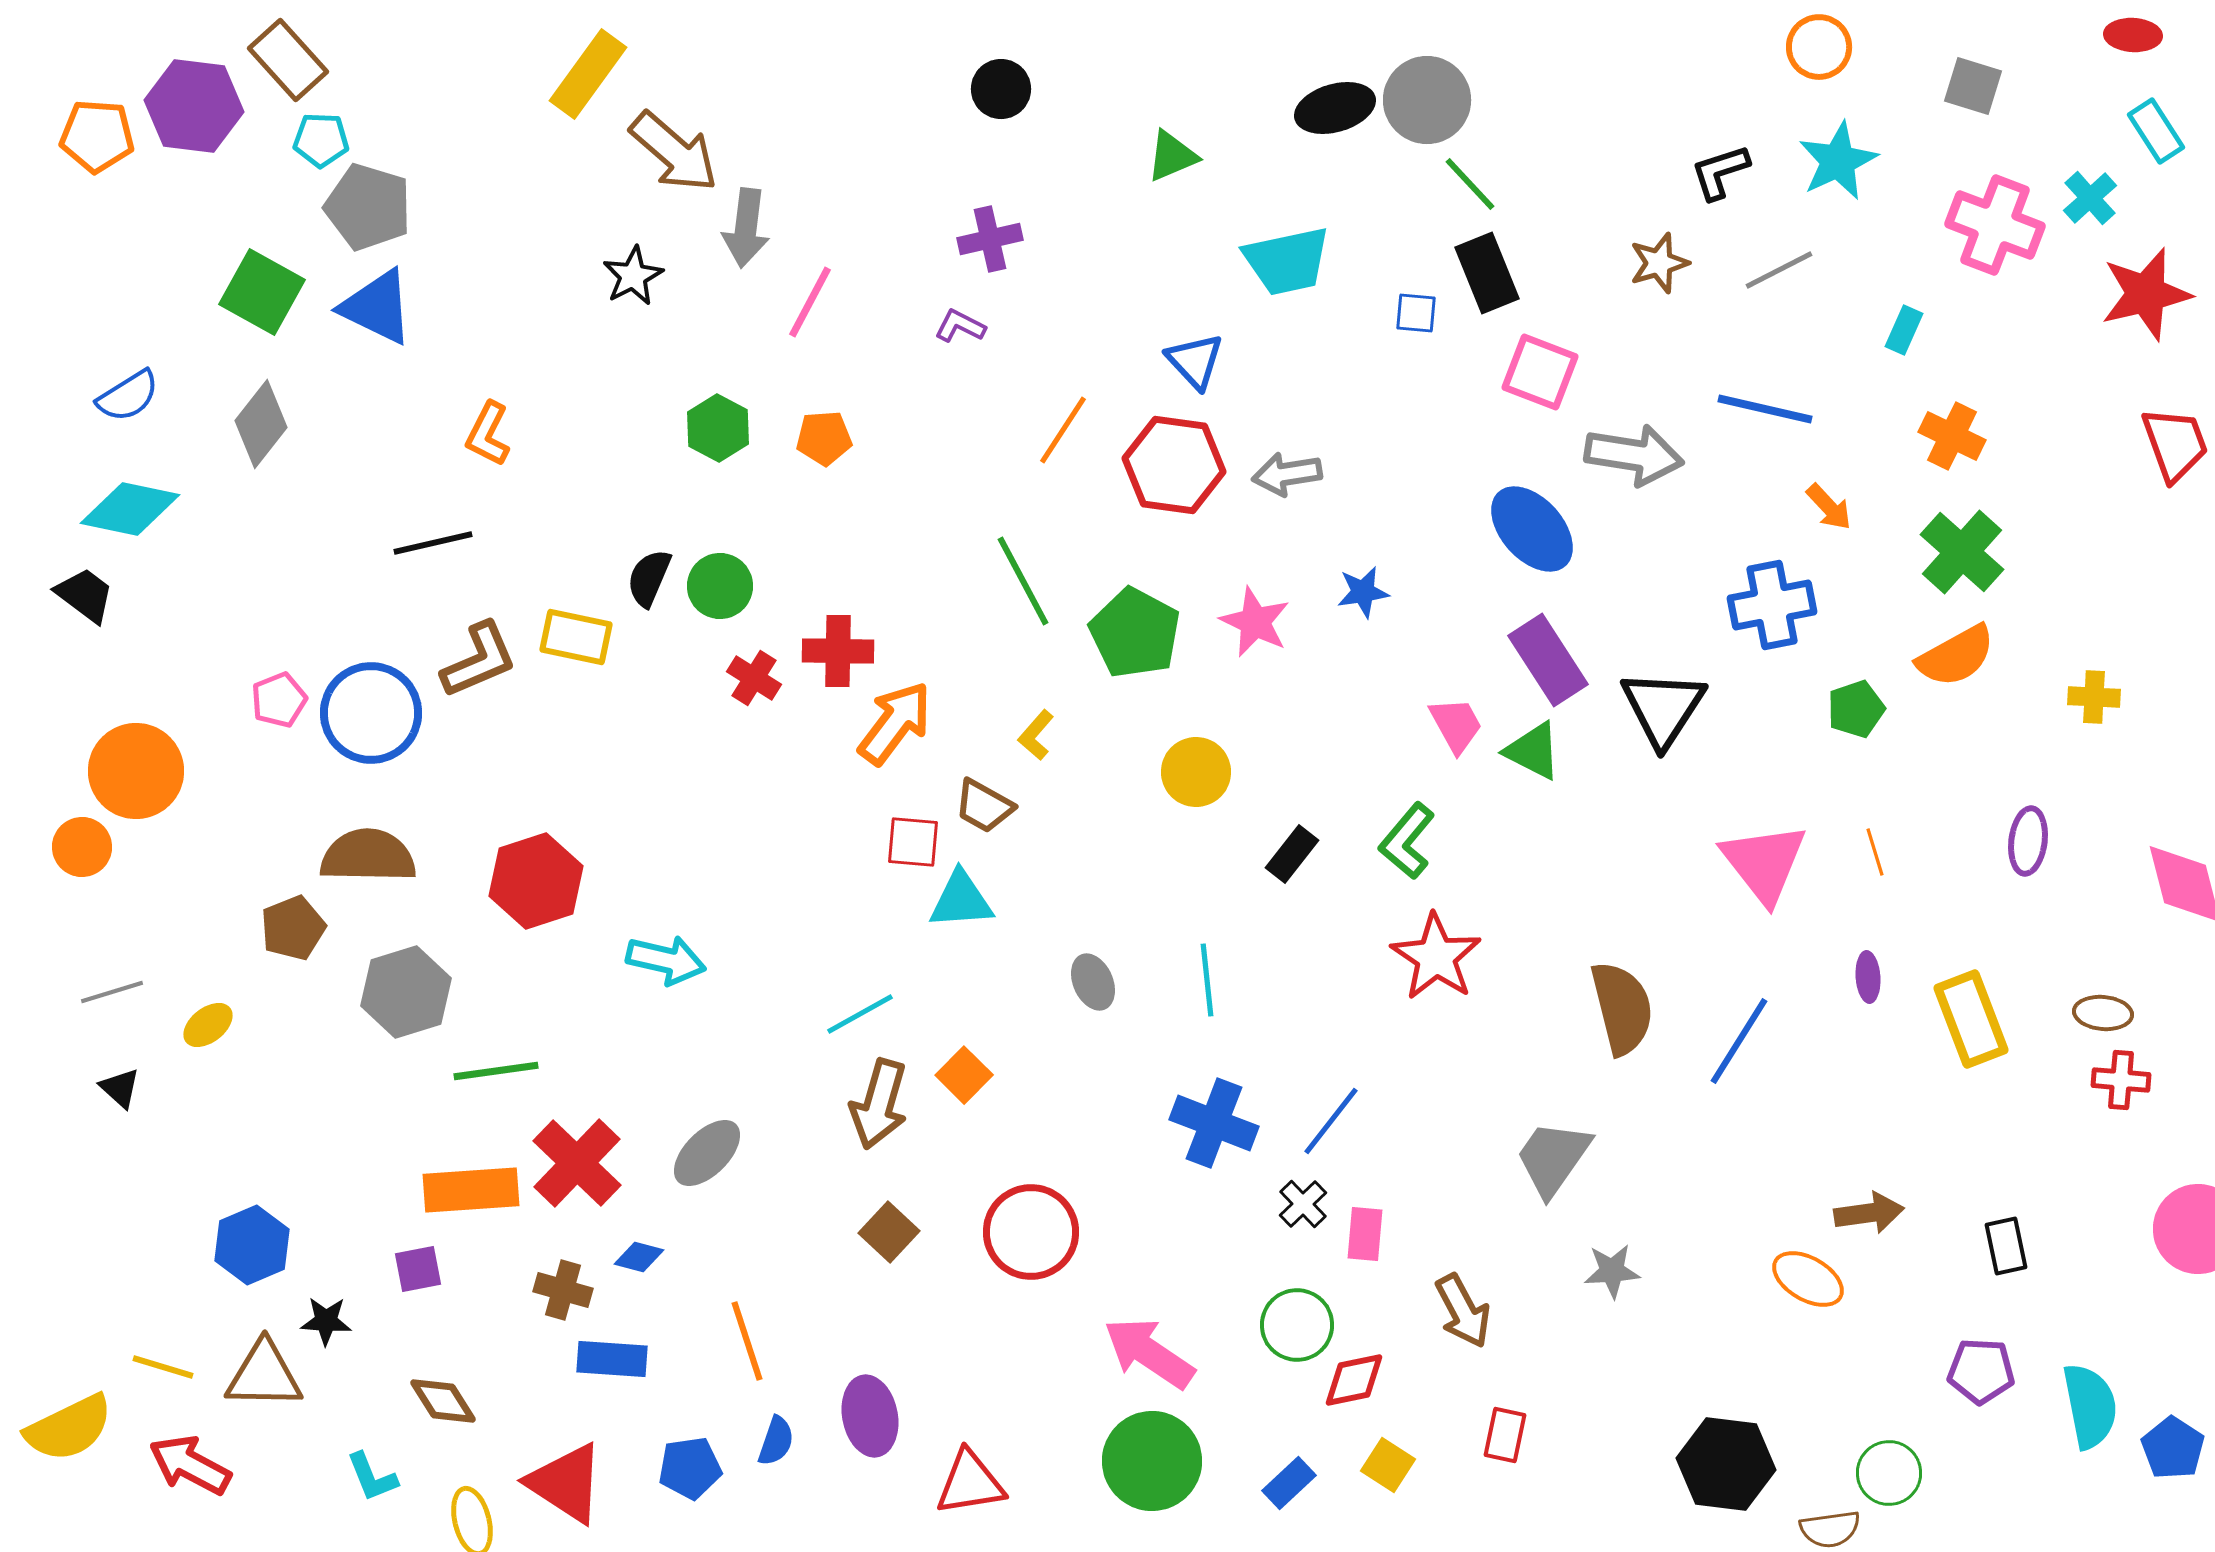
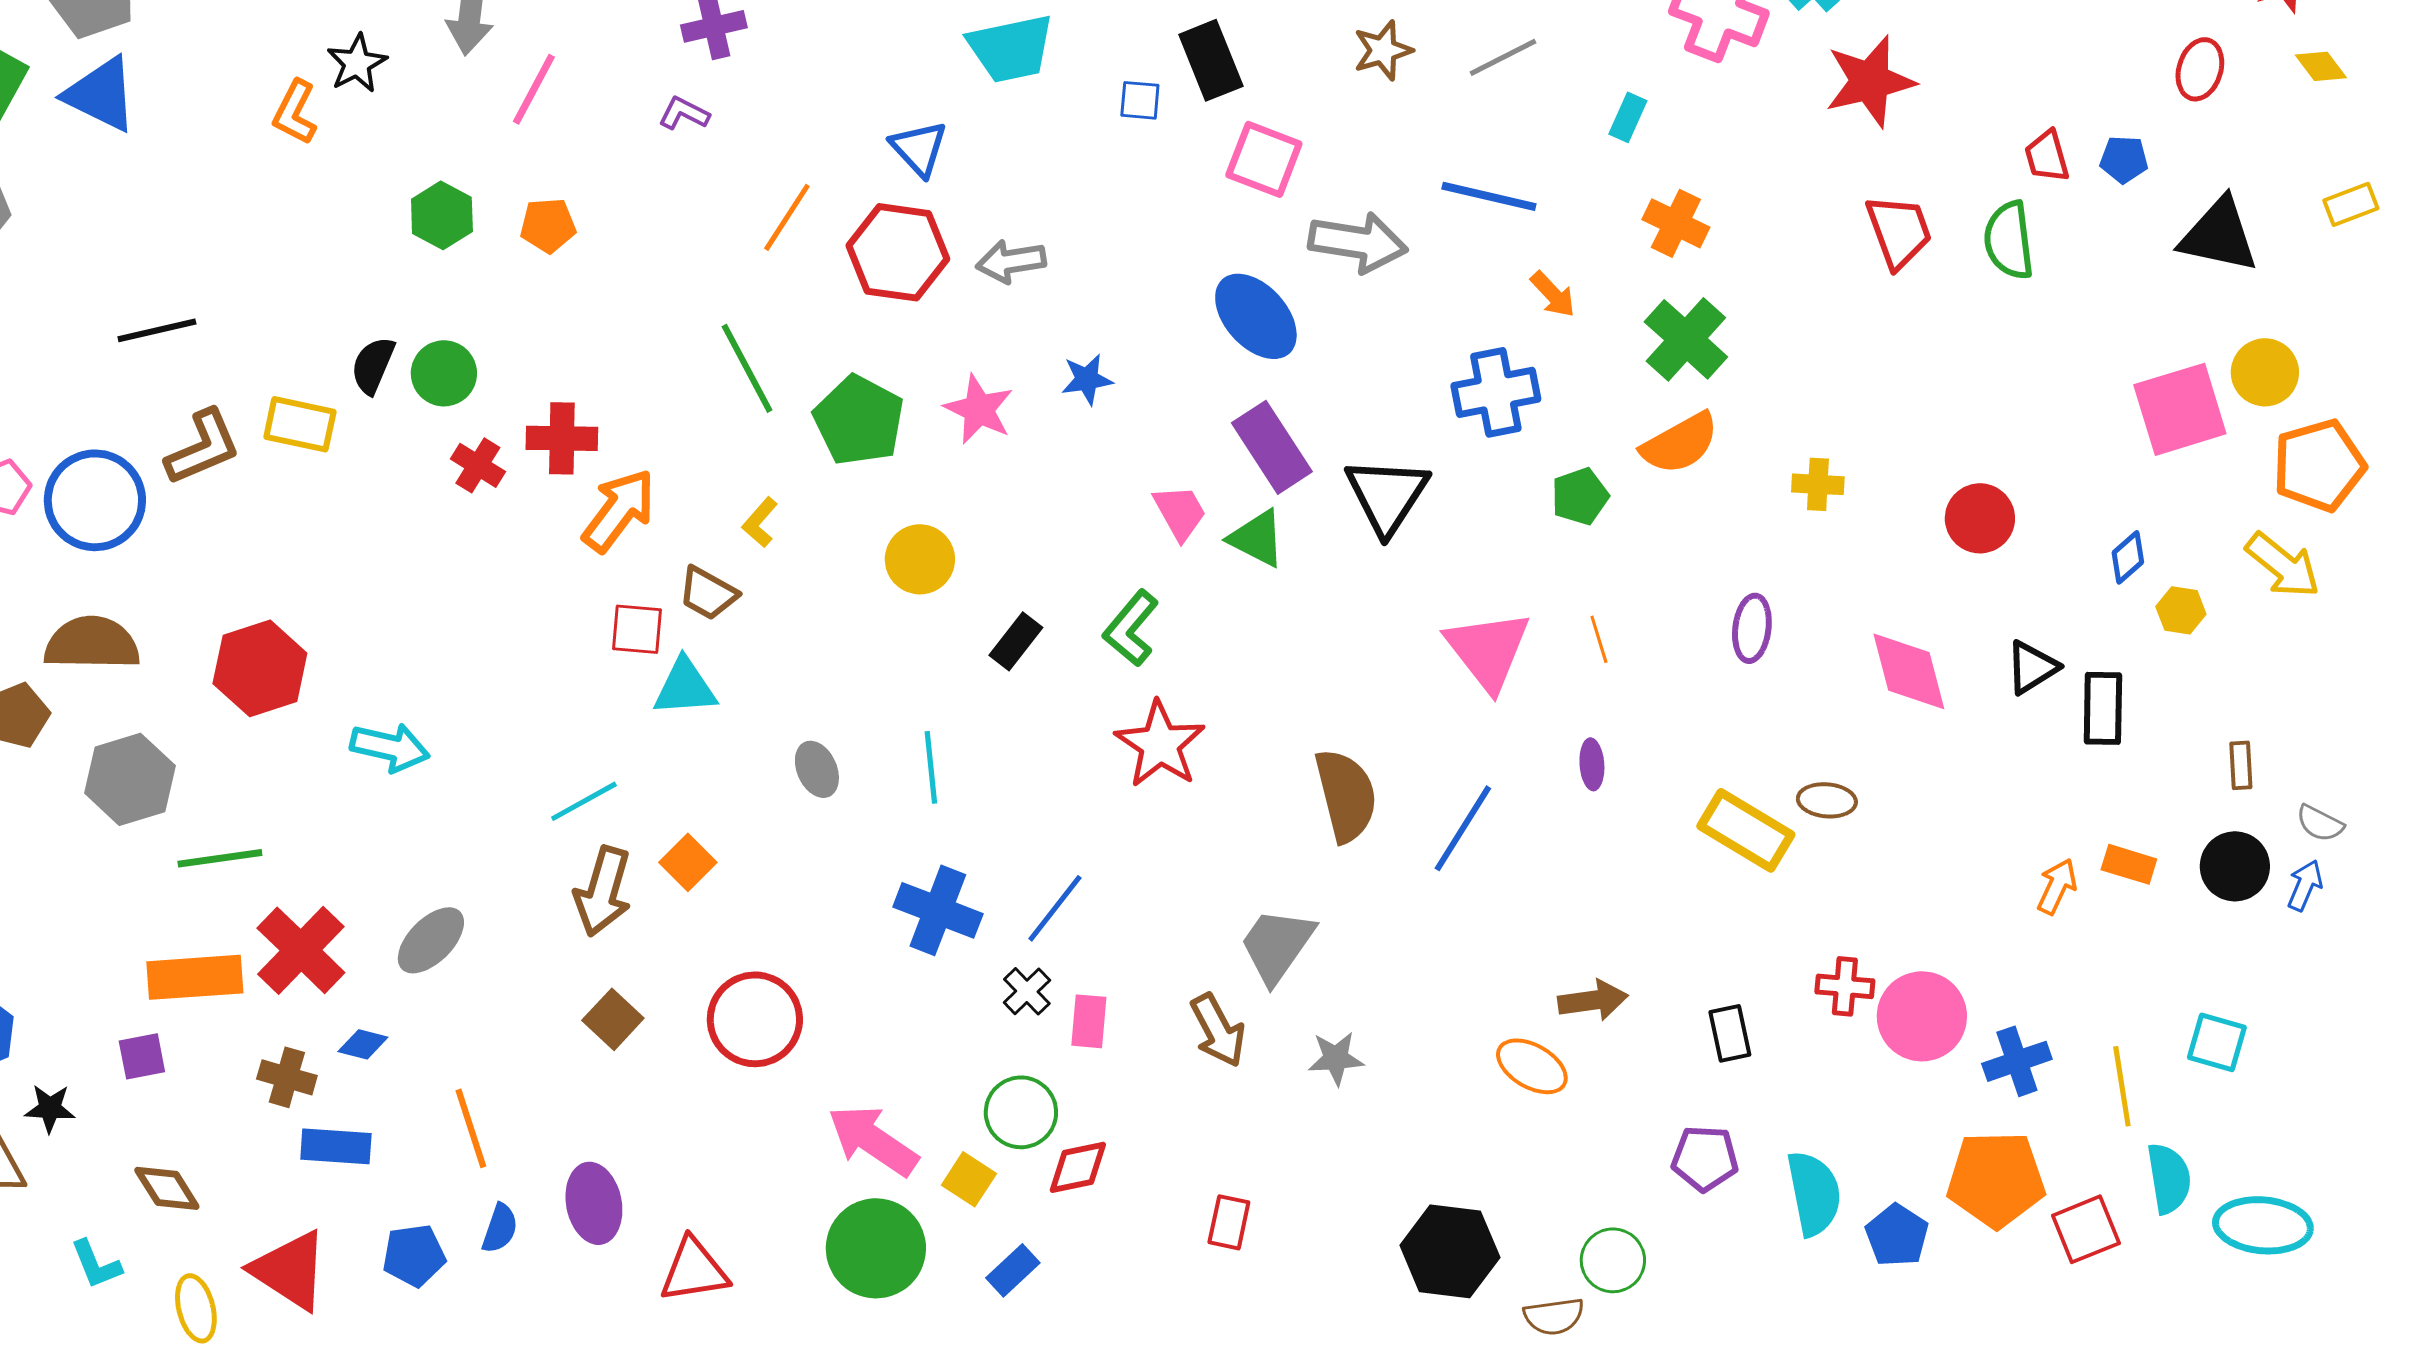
orange L-shape: (488, 434) -> (295, 112), moved
yellow rectangle: (1971, 1019) -> (1746, 830), moved, turned -38
red cross: (2121, 1080) -> (1845, 986), moved
brown arrow: (1463, 1311) -> (1218, 1030), moved
yellow square: (1388, 1465) -> (969, 1179), moved

